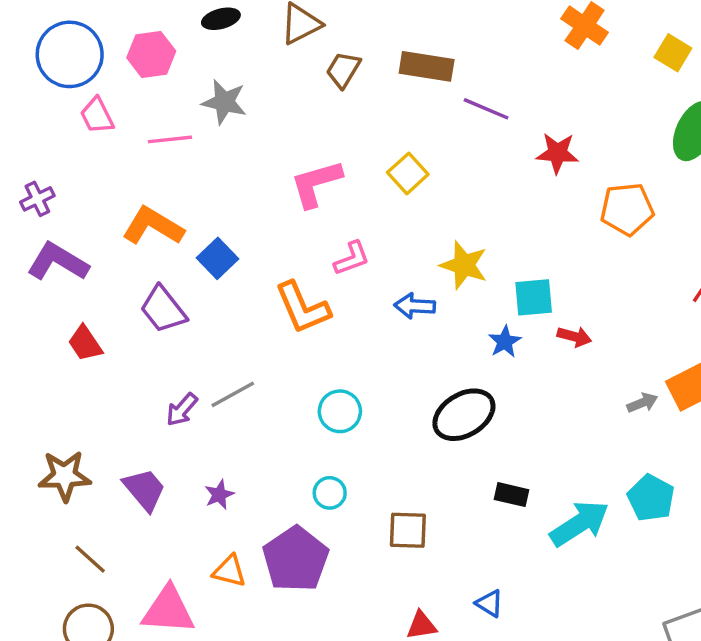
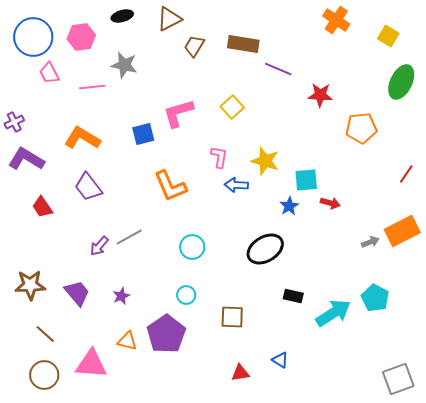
blue square: (218, 258) -> (143, 134), moved, turned 30
pink L-shape: (352, 258) -> (219, 157), moved, turned -60

